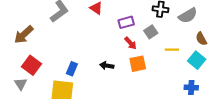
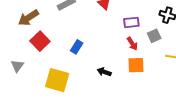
red square: (32, 65) -> (40, 41), moved
black arrow: (107, 66) -> (104, 72), moved
blue rectangle: (72, 69) -> (77, 47), moved

